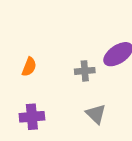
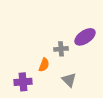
orange semicircle: (29, 67) -> (44, 65), moved

